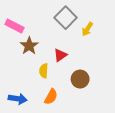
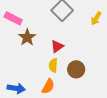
yellow arrow: (87, 29) -> (96, 18), moved
yellow semicircle: (44, 71) -> (53, 65), moved

